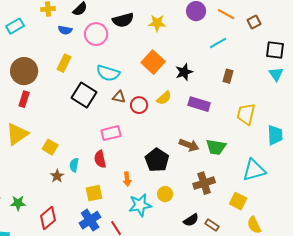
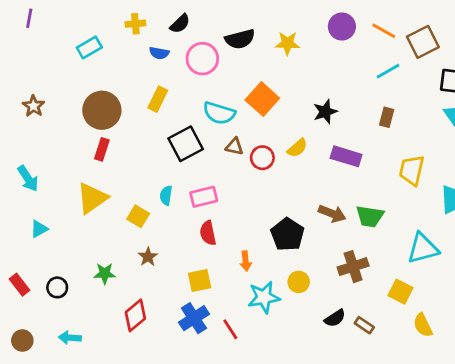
brown square: (254, 22) -> (423, 42), size x1.6
cyan line: (218, 43) -> (388, 71), moved
orange square: (153, 62) -> (262, 99), moved
black square: (84, 95) -> (186, 144), turned 30
pink rectangle: (111, 133) -> (204, 197), moved
cyan semicircle: (74, 165) -> (166, 195), moved
green star: (18, 203) -> (105, 274), moved

